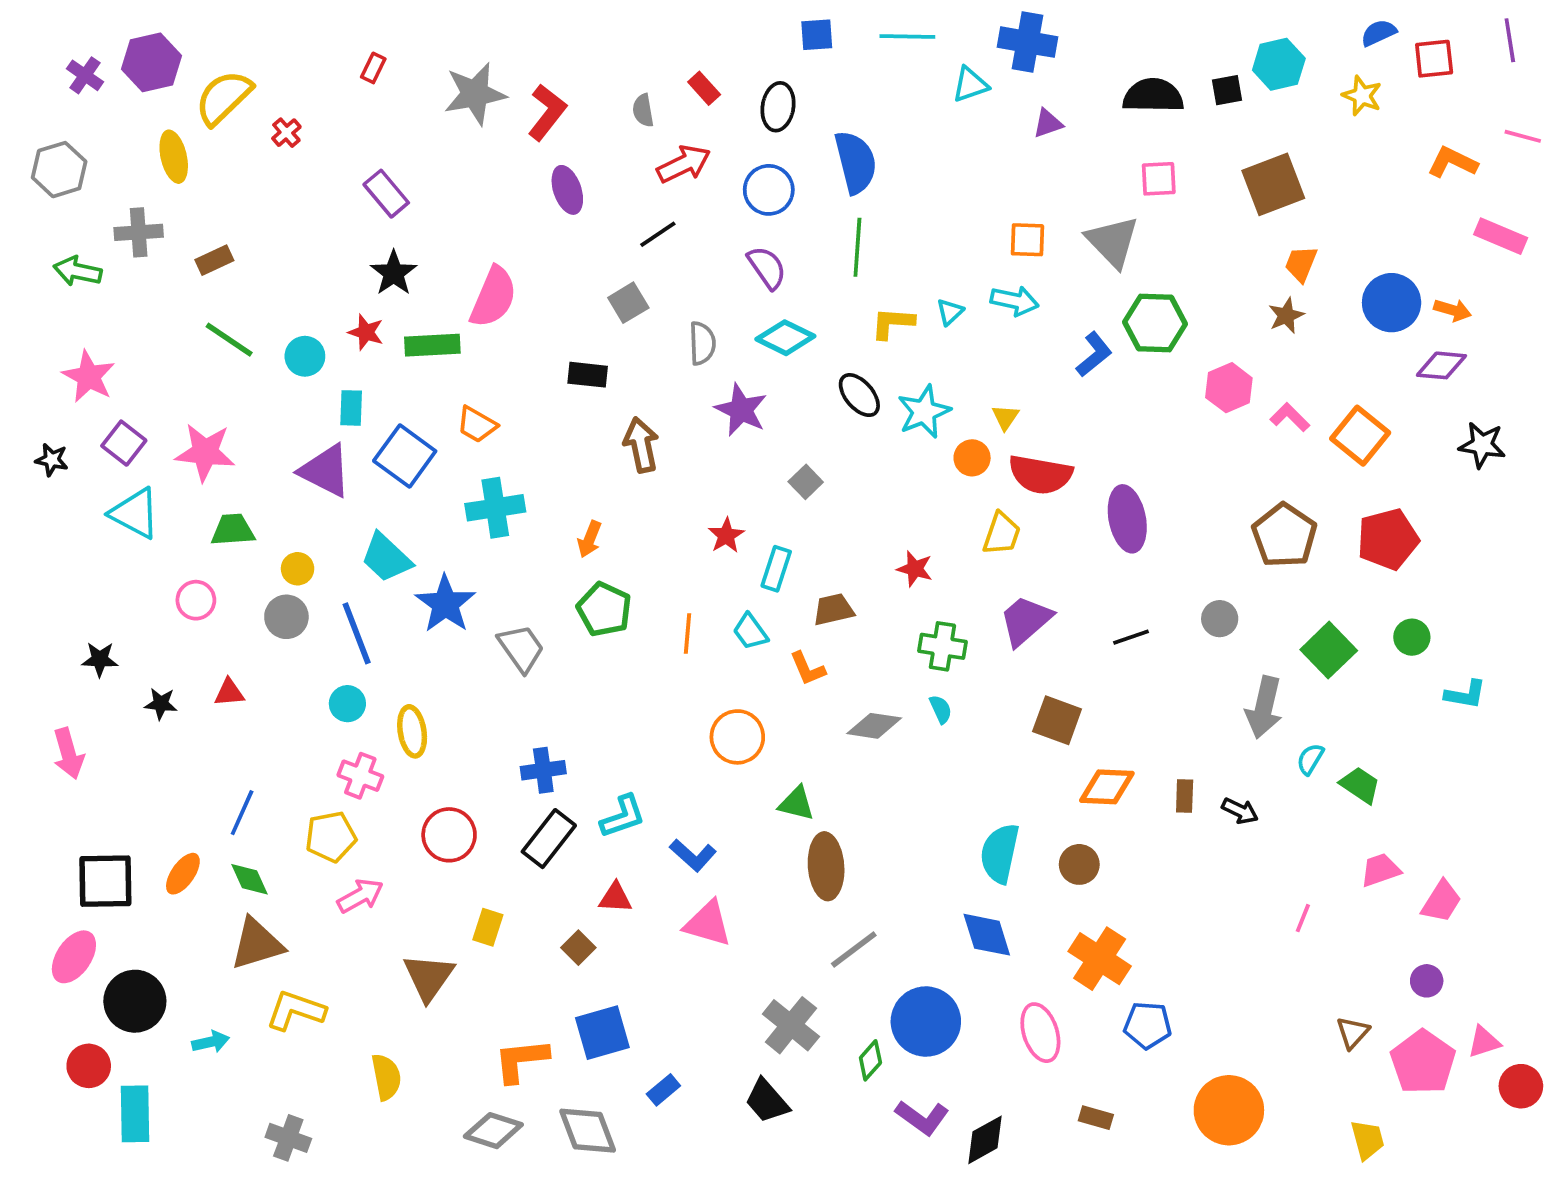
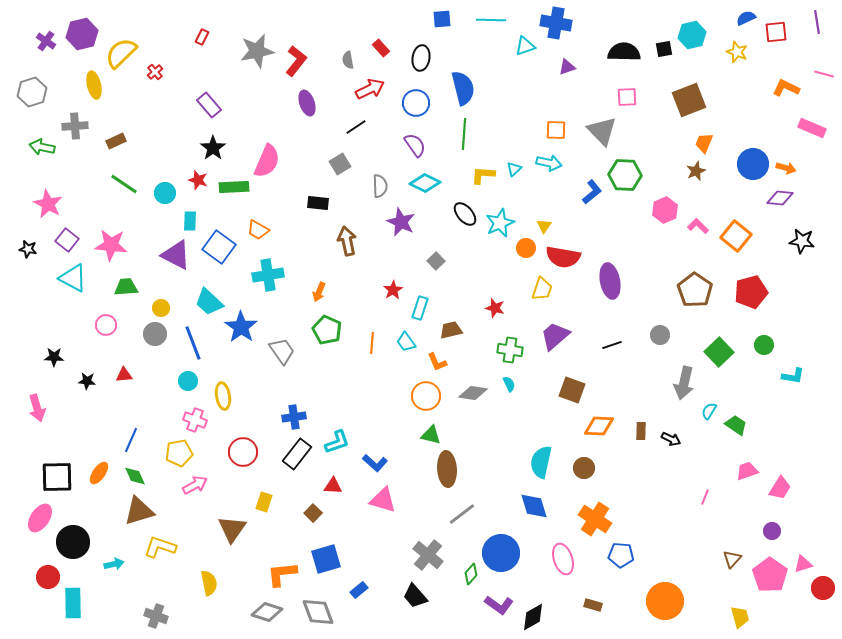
orange circle: (737, 737) -> (426, 396), moved

